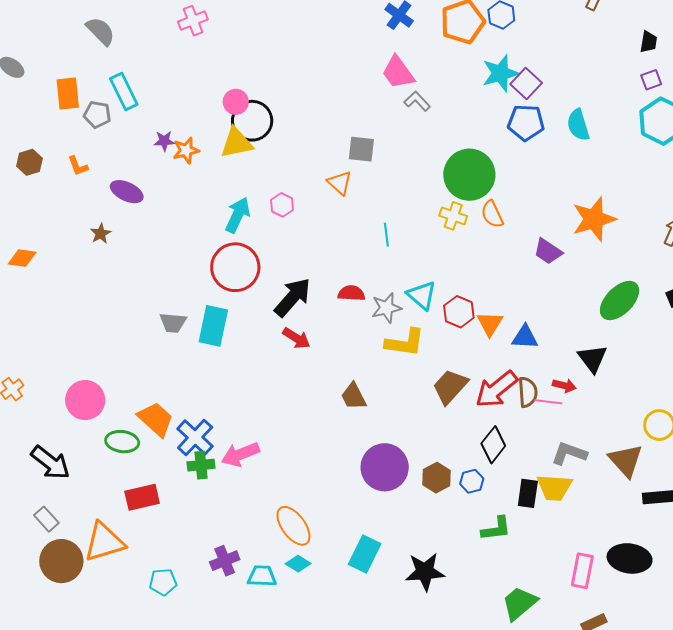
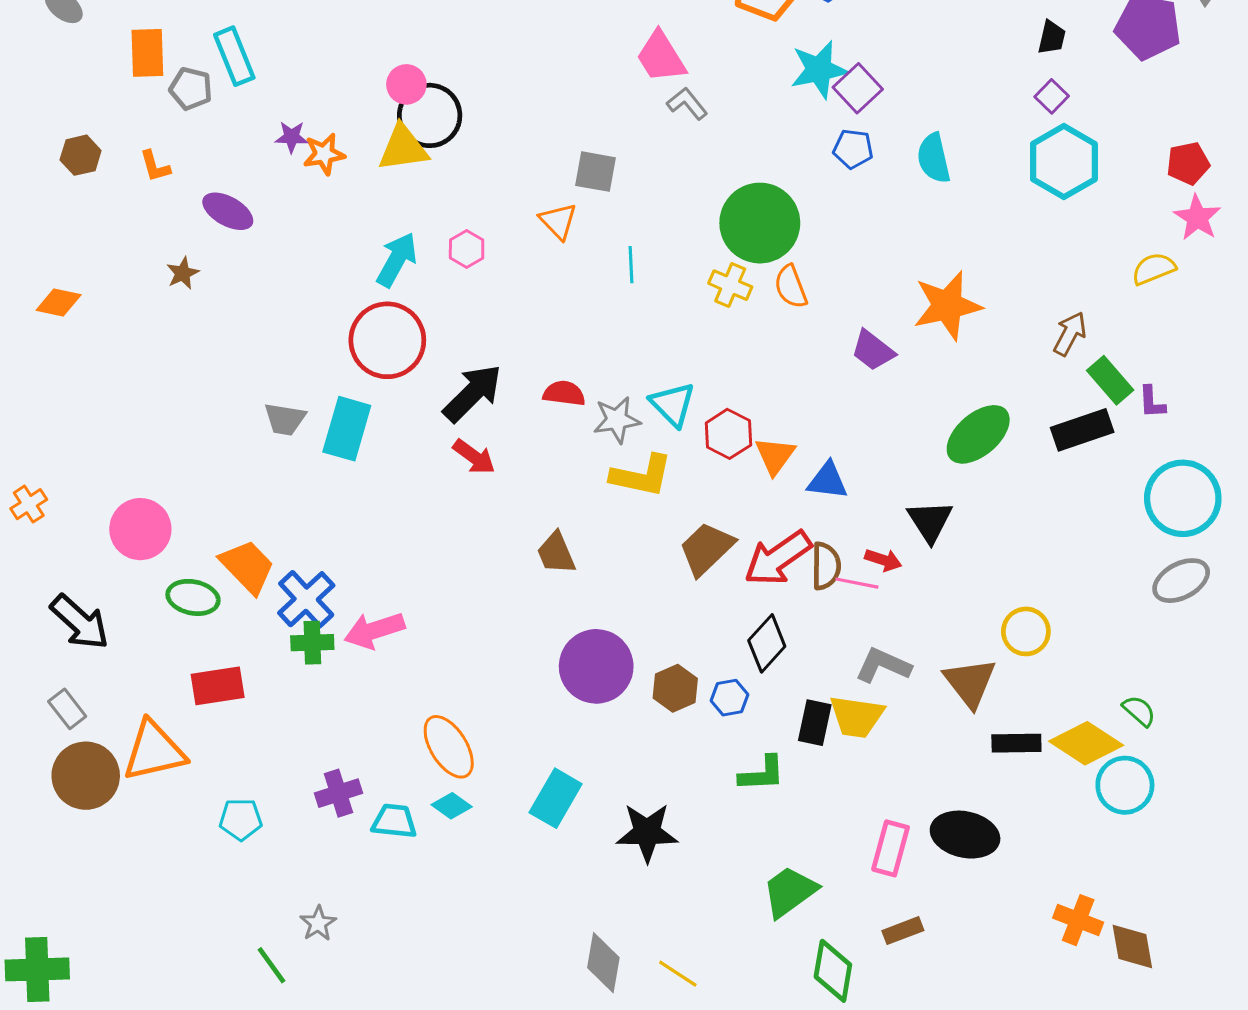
purple square: (651, 80) -> (1052, 96), turned -30
blue pentagon: (526, 123) -> (853, 149), size x0.7
cyan line: (386, 235) -> (631, 265), moved

